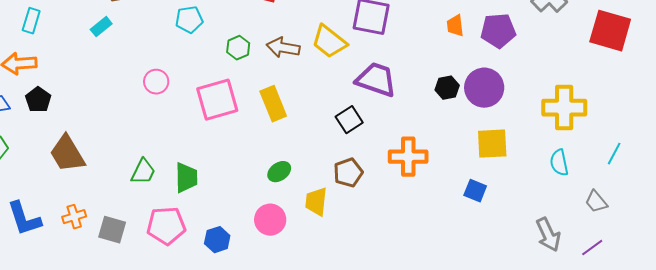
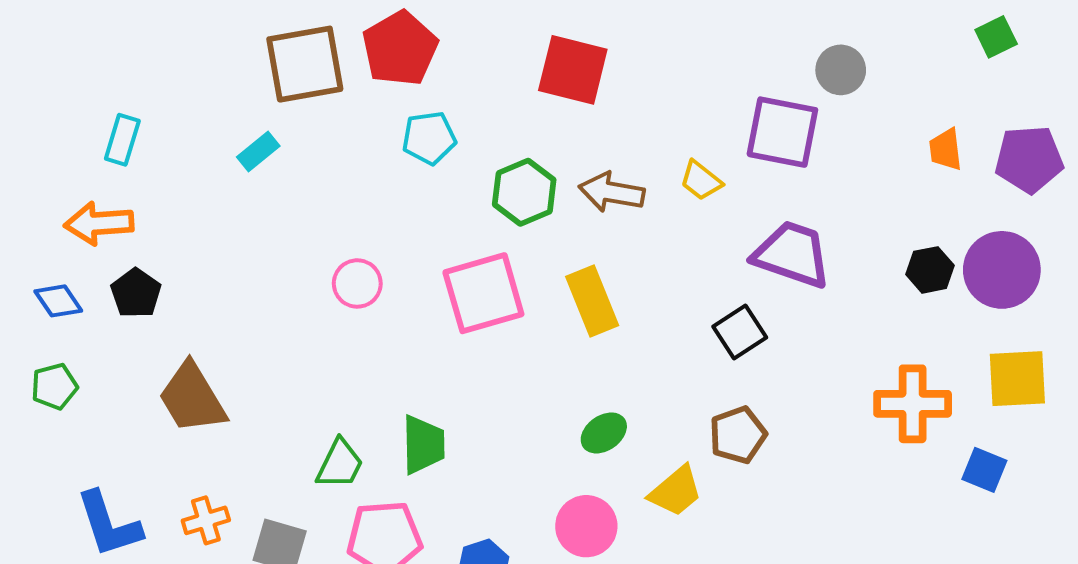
yellow trapezoid: (329, 42) -> (701, 181), size x0.6
green hexagon: (238, 48) -> (524, 192), size x1.4
pink circle: (156, 82) -> (357, 283), moved
orange cross: (408, 157) -> (913, 404), moved
green trapezoid: (143, 172) -> (340, 464), moved
yellow trapezoid: (316, 202) -> (676, 491), turned -136

